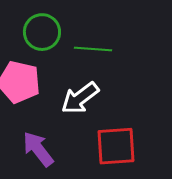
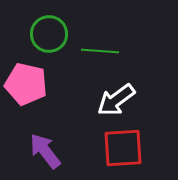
white arrow: (80, 98) -> (116, 100), moved

